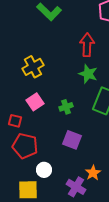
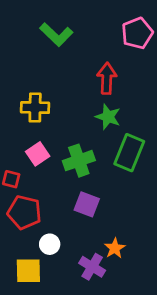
yellow cross: (33, 67) -> (35, 108), turned 30
green cross: (66, 107) -> (79, 161), size x1.6

